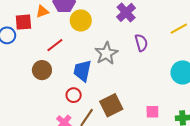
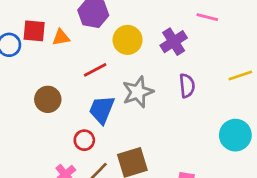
orange triangle: (42, 12) -> (61, 37), moved
yellow circle: (81, 20) -> (128, 40), moved
red line: (55, 45) -> (95, 70), moved

